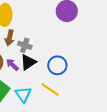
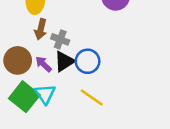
blue circle: (57, 65) -> (88, 61), moved
cyan triangle: (23, 94) -> (45, 94), moved

